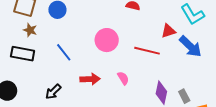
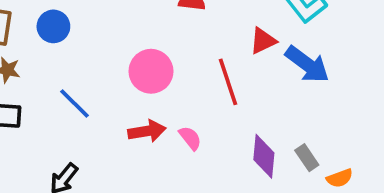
red line: (147, 51) -> (228, 82), turned 65
red arrow: (90, 79) -> (147, 131), moved

